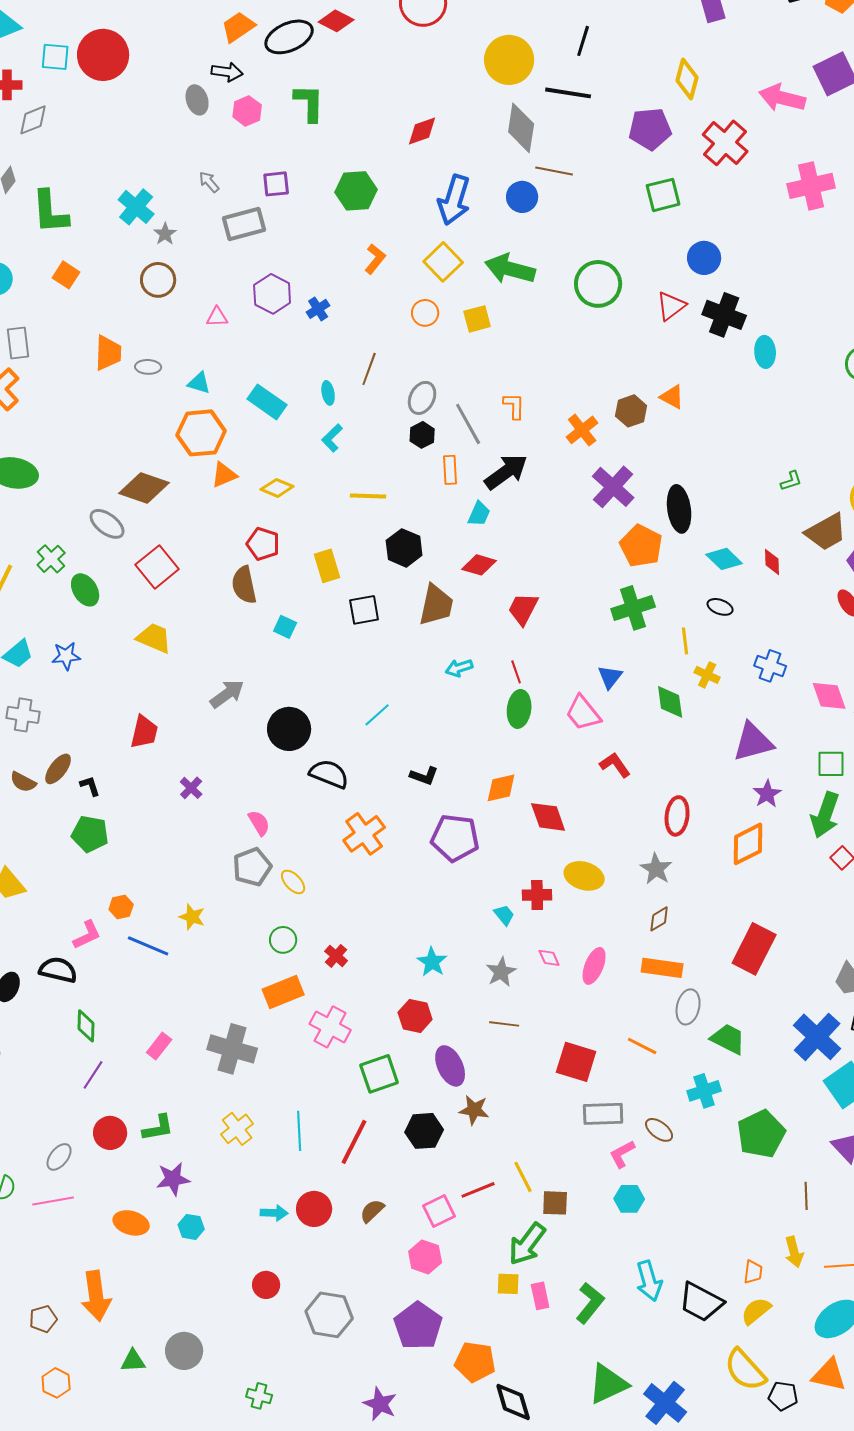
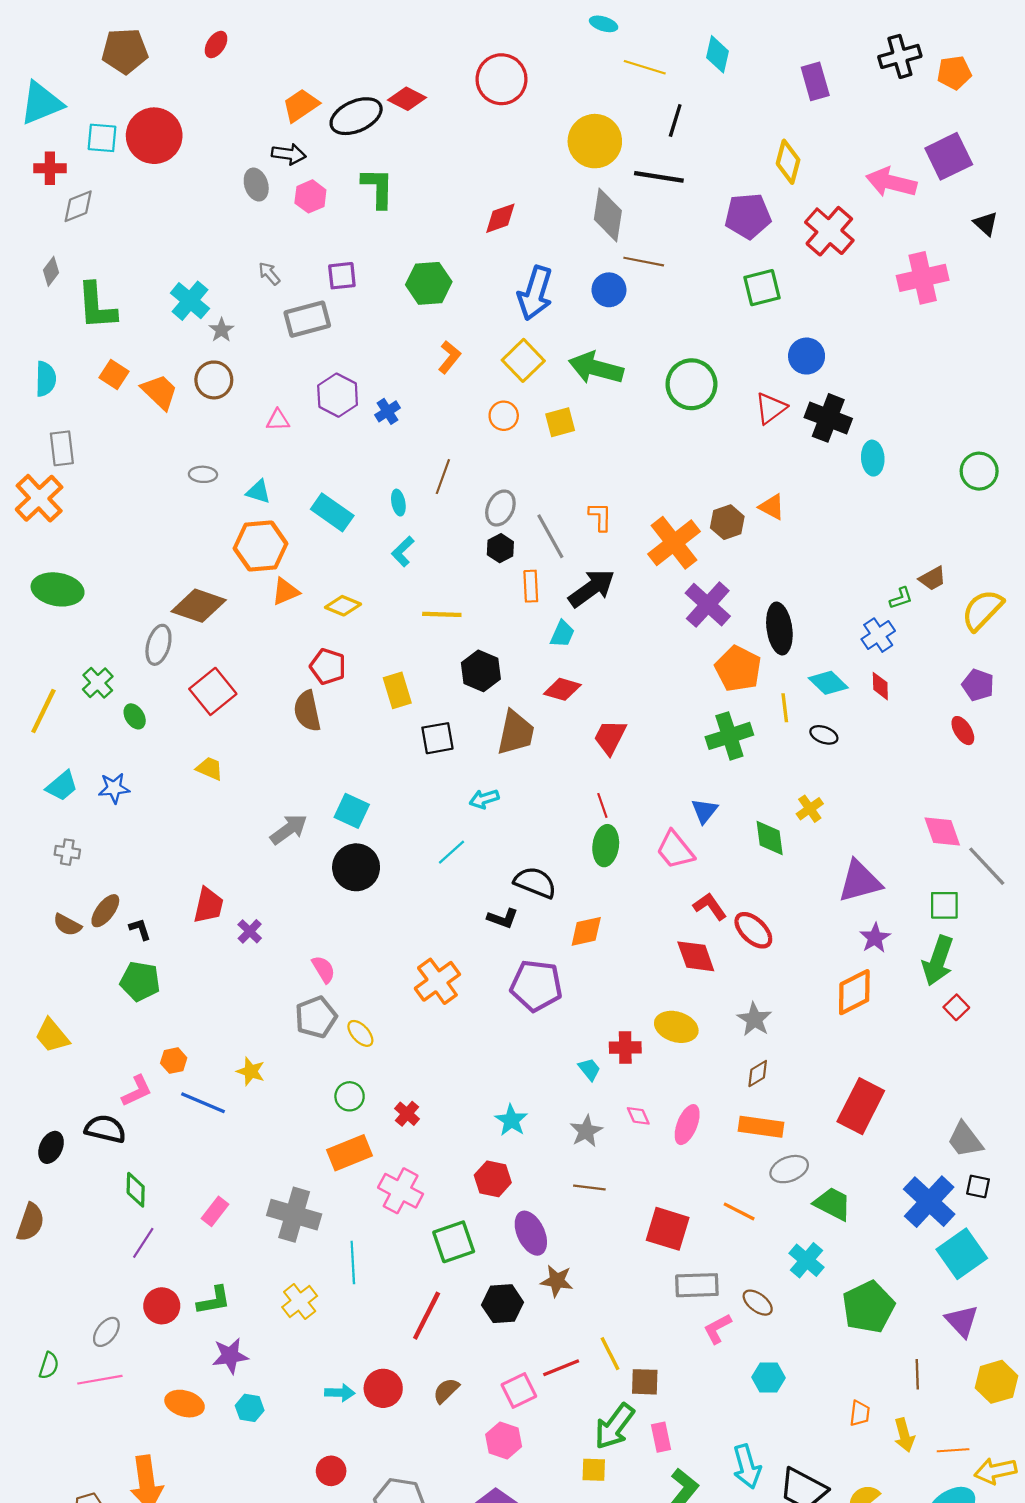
orange trapezoid: (108, 353) -> (160, 392), moved, turned -48
orange cross: (582, 430) -> (674, 543), size x1.5
gray ellipse: (107, 524) -> (158, 645), turned 69
brown trapezoid: (826, 532) -> (932, 579), moved, size x0.6
green ellipse: (85, 590) -> (135, 716), size x0.7
cyan square: (285, 627) -> (352, 811), moved, size x1.4
yellow trapezoid: (154, 638) -> (210, 769), size x0.7
yellow line: (685, 641) -> (785, 708), moved
blue cross: (770, 666) -> (878, 635), moved, turned 36
cyan arrow: (459, 668) -> (484, 799), moved
yellow cross: (707, 675) -> (810, 809), turned 30
gray cross: (23, 715) -> (67, 852), size x0.7
red trapezoid: (144, 732) -> (208, 905), moved
black semicircle: (329, 774) -> (535, 883), moved
red ellipse: (677, 816) -> (753, 930), moved, turned -54
red diamond: (548, 817) -> (696, 956), moved
gray ellipse: (688, 1007) -> (789, 1169), turned 56
cyan cross: (704, 1091) -> (807, 1260), turned -32
cyan line: (299, 1131) -> (353, 1262), moved
cyan hexagon: (629, 1199) -> (769, 1377), moved
orange trapezoid: (753, 1272) -> (860, 1413), moved
pink rectangle: (540, 1296) -> (661, 1437), moved

